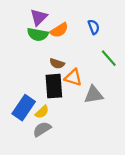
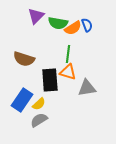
orange semicircle: (59, 30) -> (73, 28), moved
green semicircle: (38, 34) -> (58, 23), moved
green line: (109, 58) -> (68, 54), moved, turned 48
brown semicircle: (57, 64) -> (24, 59), moved, size x1.5

